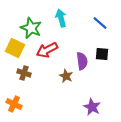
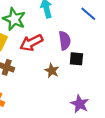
black square: (102, 54) -> (76, 59), moved
purple semicircle: (82, 61) -> (65, 41), moved

